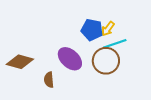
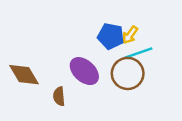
brown diamond: (20, 62) -> (24, 75), turned 44

